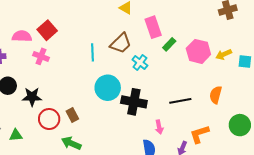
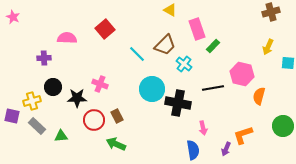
red square: (47, 30) -> (105, 29), moved
pink hexagon: (198, 51) -> (242, 74), moved
cyan line: (93, 52) -> (137, 54), turned -42
yellow arrow: (224, 54) -> (268, 47), moved, turned -42
pink cross: (41, 56) -> (100, 84), moved
black line: (180, 101) -> (213, 88), moved

